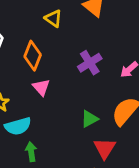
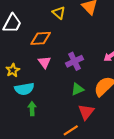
orange diamond: (33, 56) -> (41, 38), turned 60
purple cross: (90, 63) -> (74, 61), moved

